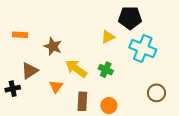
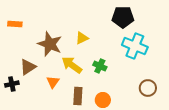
orange rectangle: (20, 35) -> (15, 24), moved
yellow triangle: (108, 37) -> (82, 38), moved
brown star: (53, 46) -> (50, 44), size x1.4

